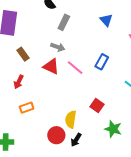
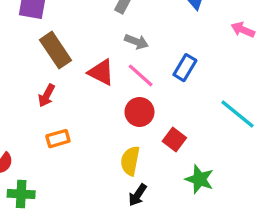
gray arrow: (58, 47) -> (136, 42), moved
brown rectangle: (23, 54) -> (55, 50), size x1.5
red circle: (56, 135) -> (139, 112), moved

